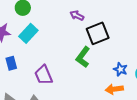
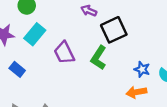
blue rectangle: (11, 63) -> (17, 69), turned -32
purple trapezoid: (44, 75) -> (64, 53), moved

